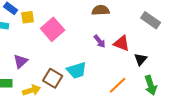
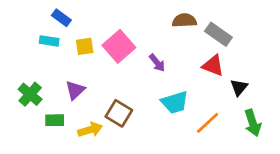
yellow square: (28, 17) -> (85, 46), moved
gray rectangle: (151, 20) -> (218, 34), moved
purple arrow: (100, 41) -> (157, 63), moved
cyan trapezoid: (77, 70) -> (175, 102), moved

